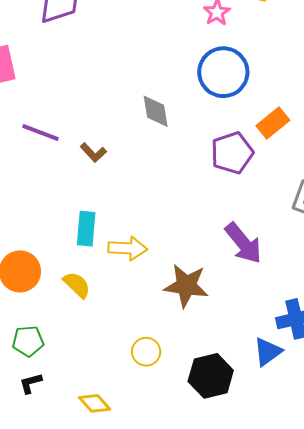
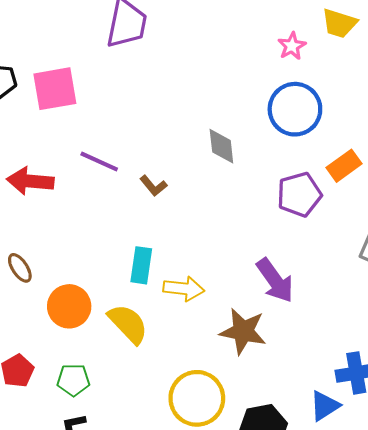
purple arrow: (243, 243) -> (275, 280), moved
yellow semicircle: (77, 285) -> (128, 324), size x1.4
yellow circle: (146, 352) -> (197, 398), size x1.8

